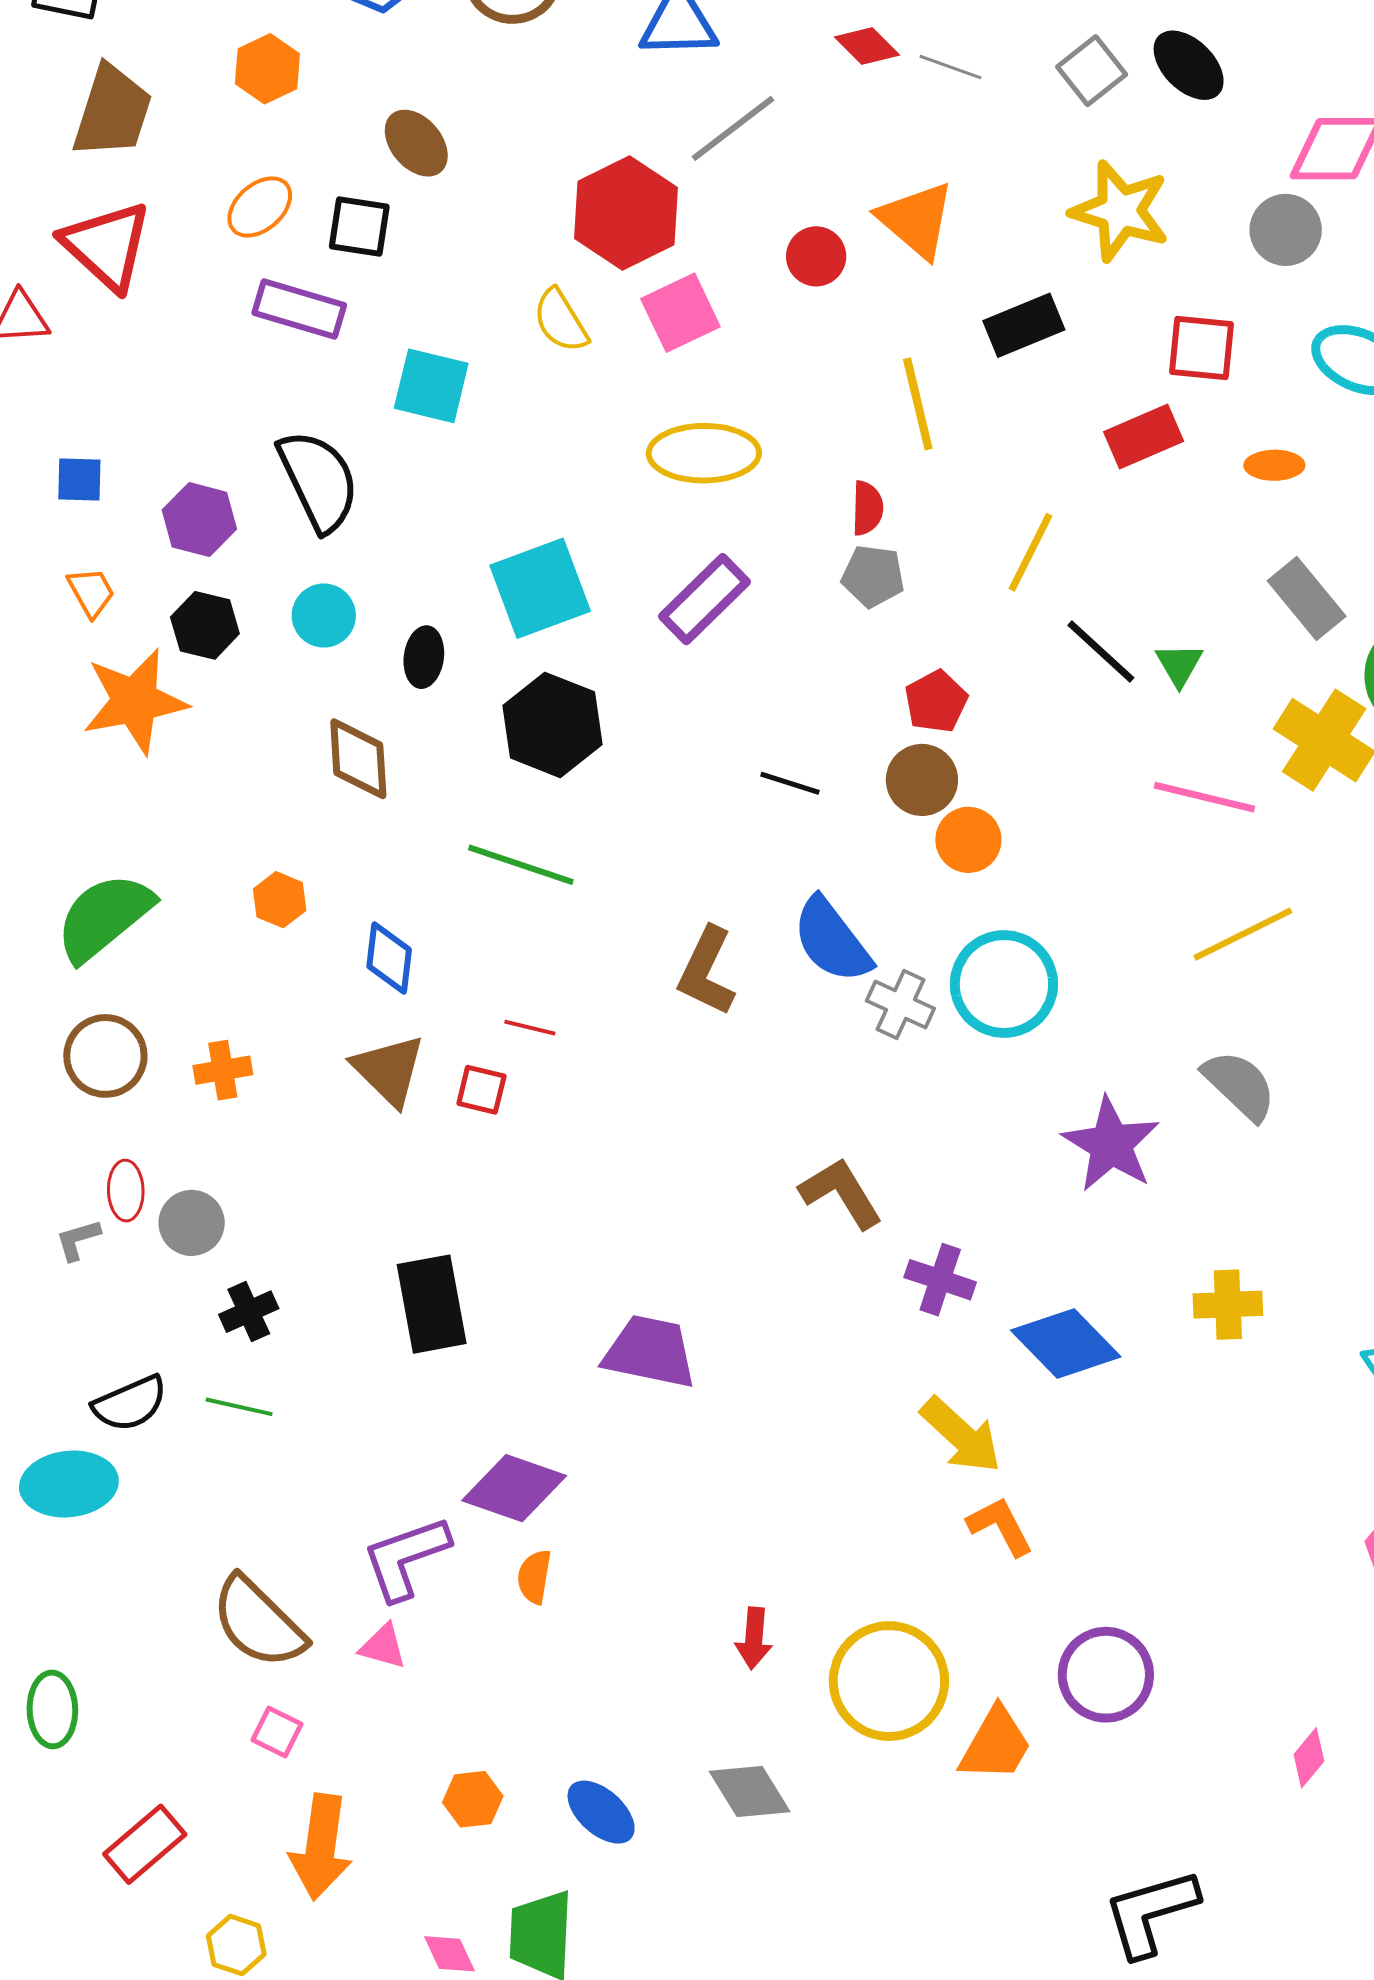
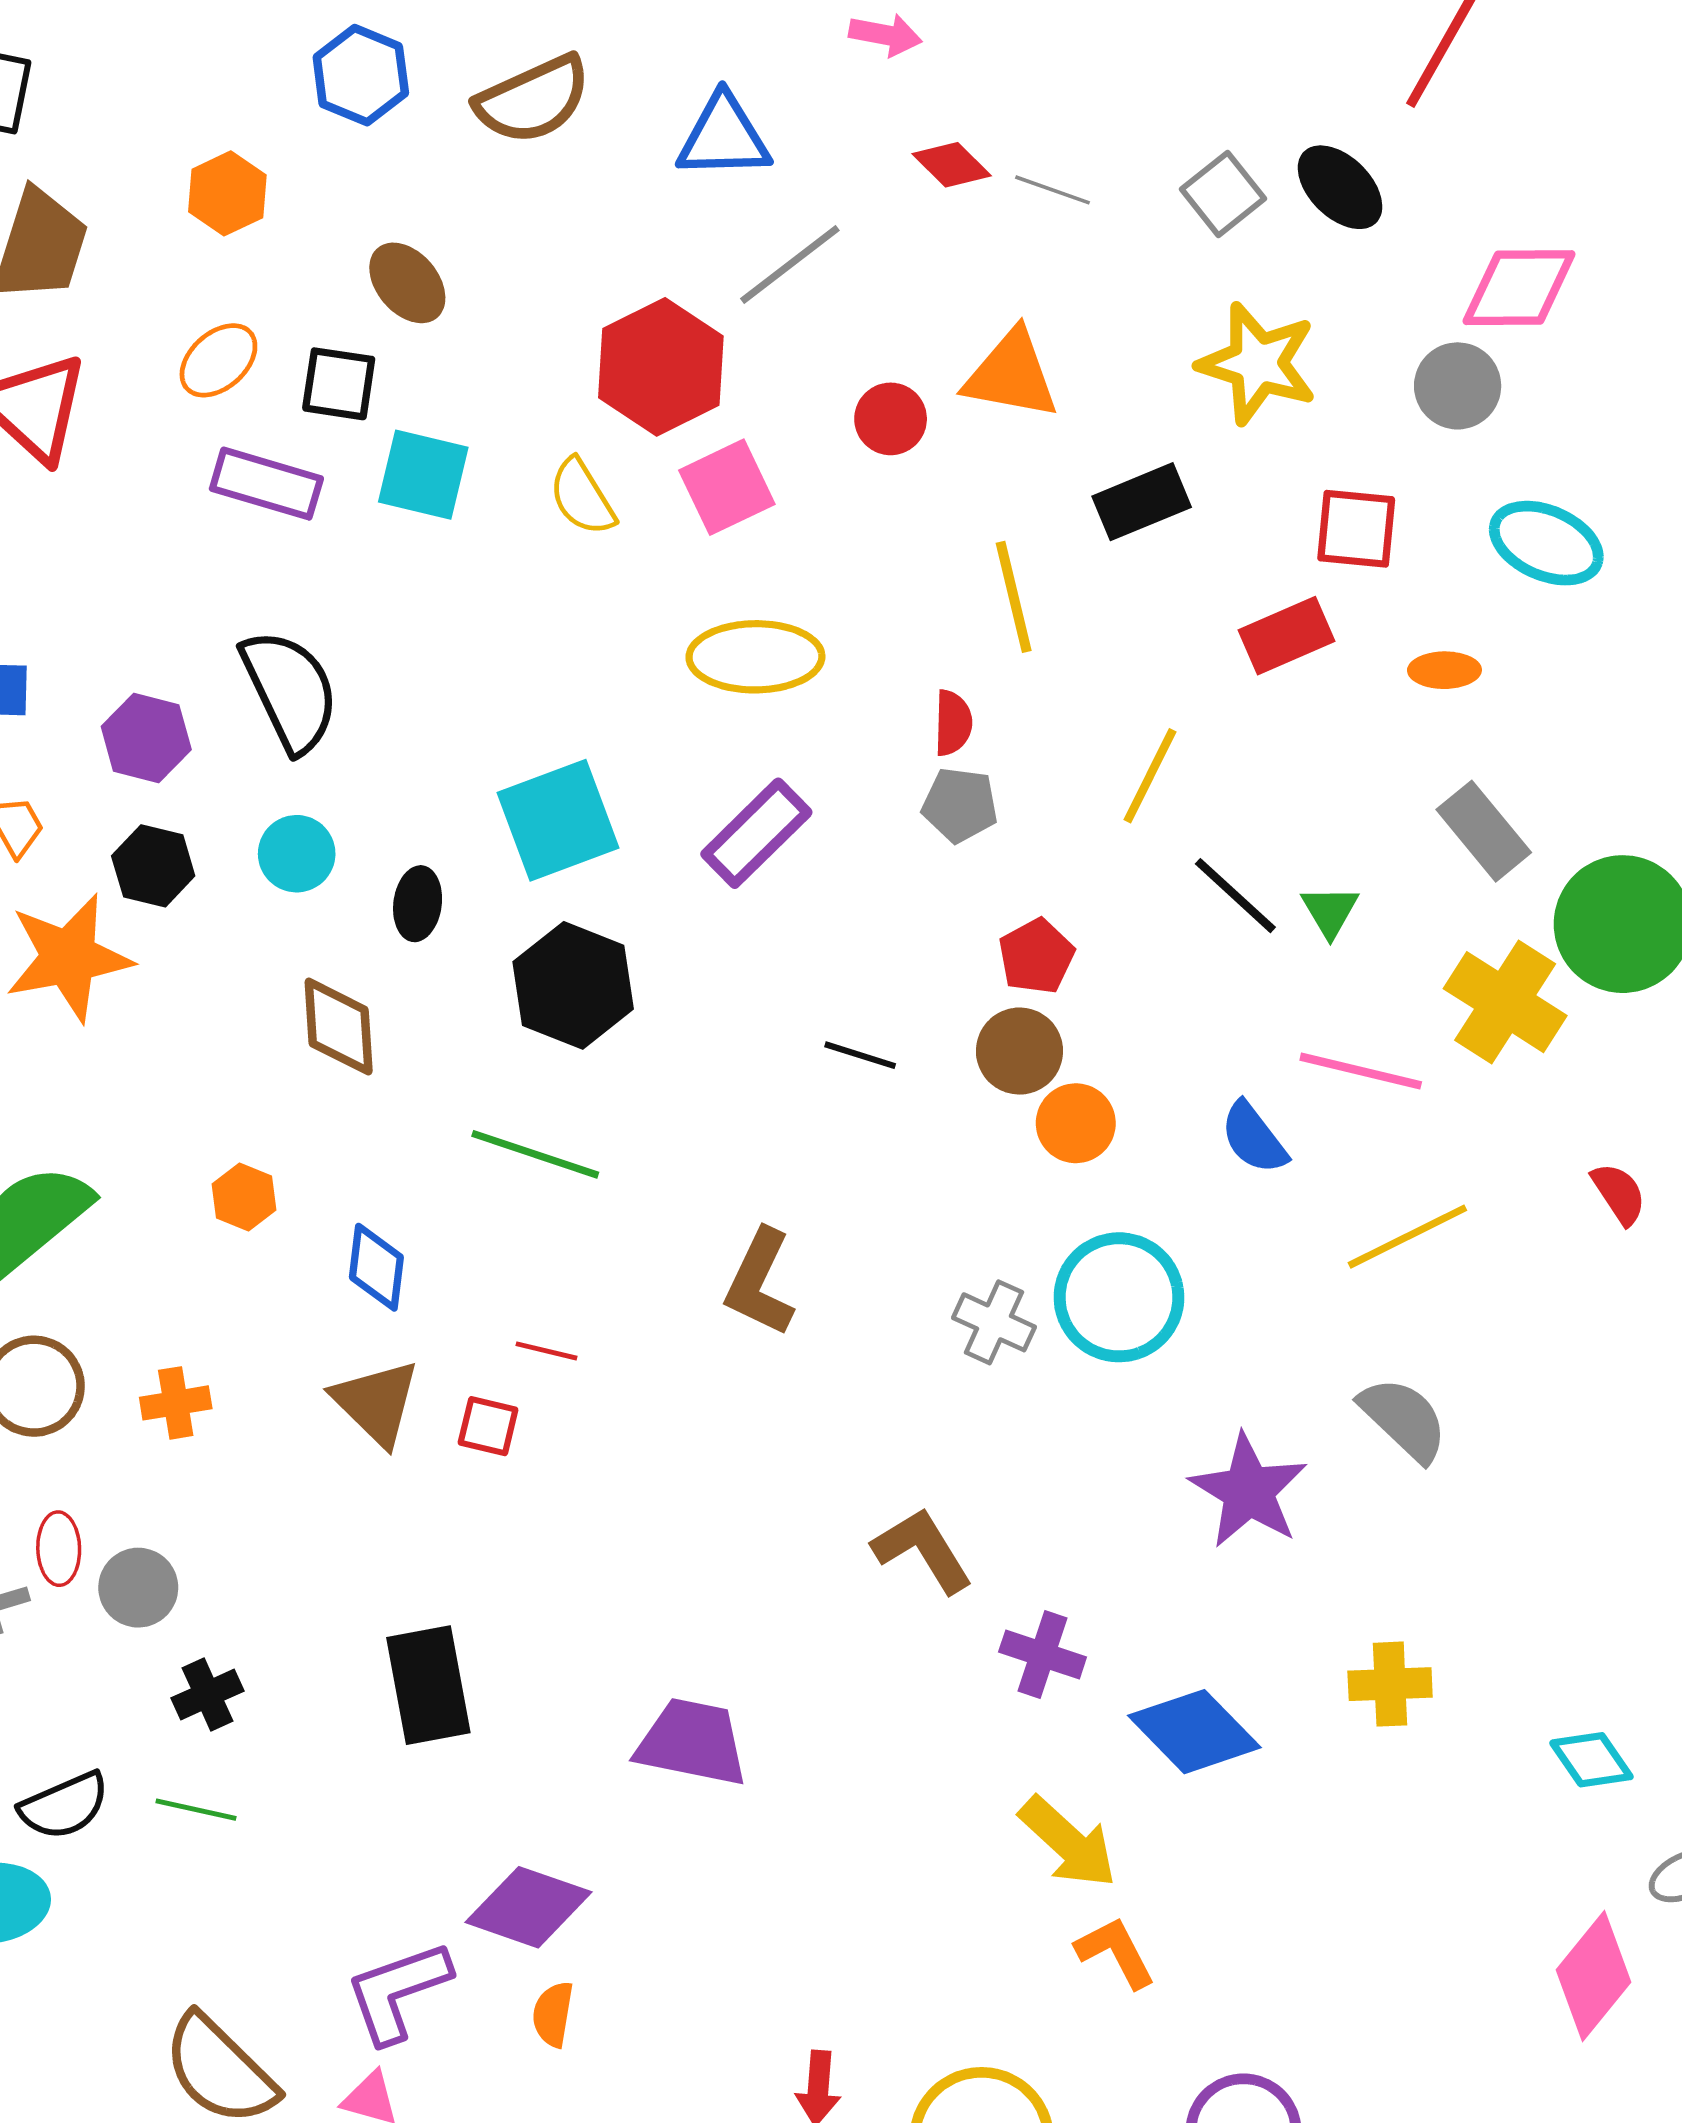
orange triangle: (916, 220) -> (1011, 375), turned -30
cyan square: (431, 386) -> (423, 475), moved
blue semicircle: (832, 940) -> (1254, 1138), moved, size x0.7

